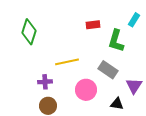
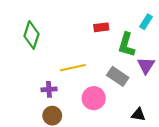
purple triangle: (134, 86) -> (146, 65), moved
black triangle: (117, 104) -> (138, 115), moved

